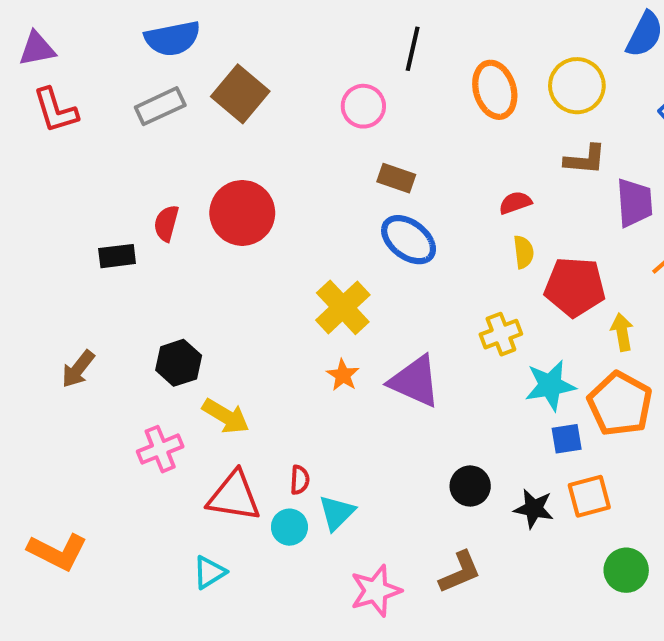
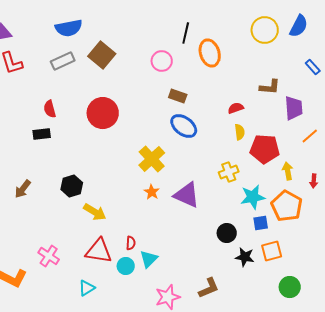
yellow circle: (577, 86) -> (265, 30), moved
orange ellipse: (495, 90) -> (210, 53), moved
red semicircle: (166, 223) -> (50, 109), moved, turned -30
pink cross: (160, 449) -> (49, 256), moved, turned -35
black circle: (470, 486) -> (227, 233), moved

